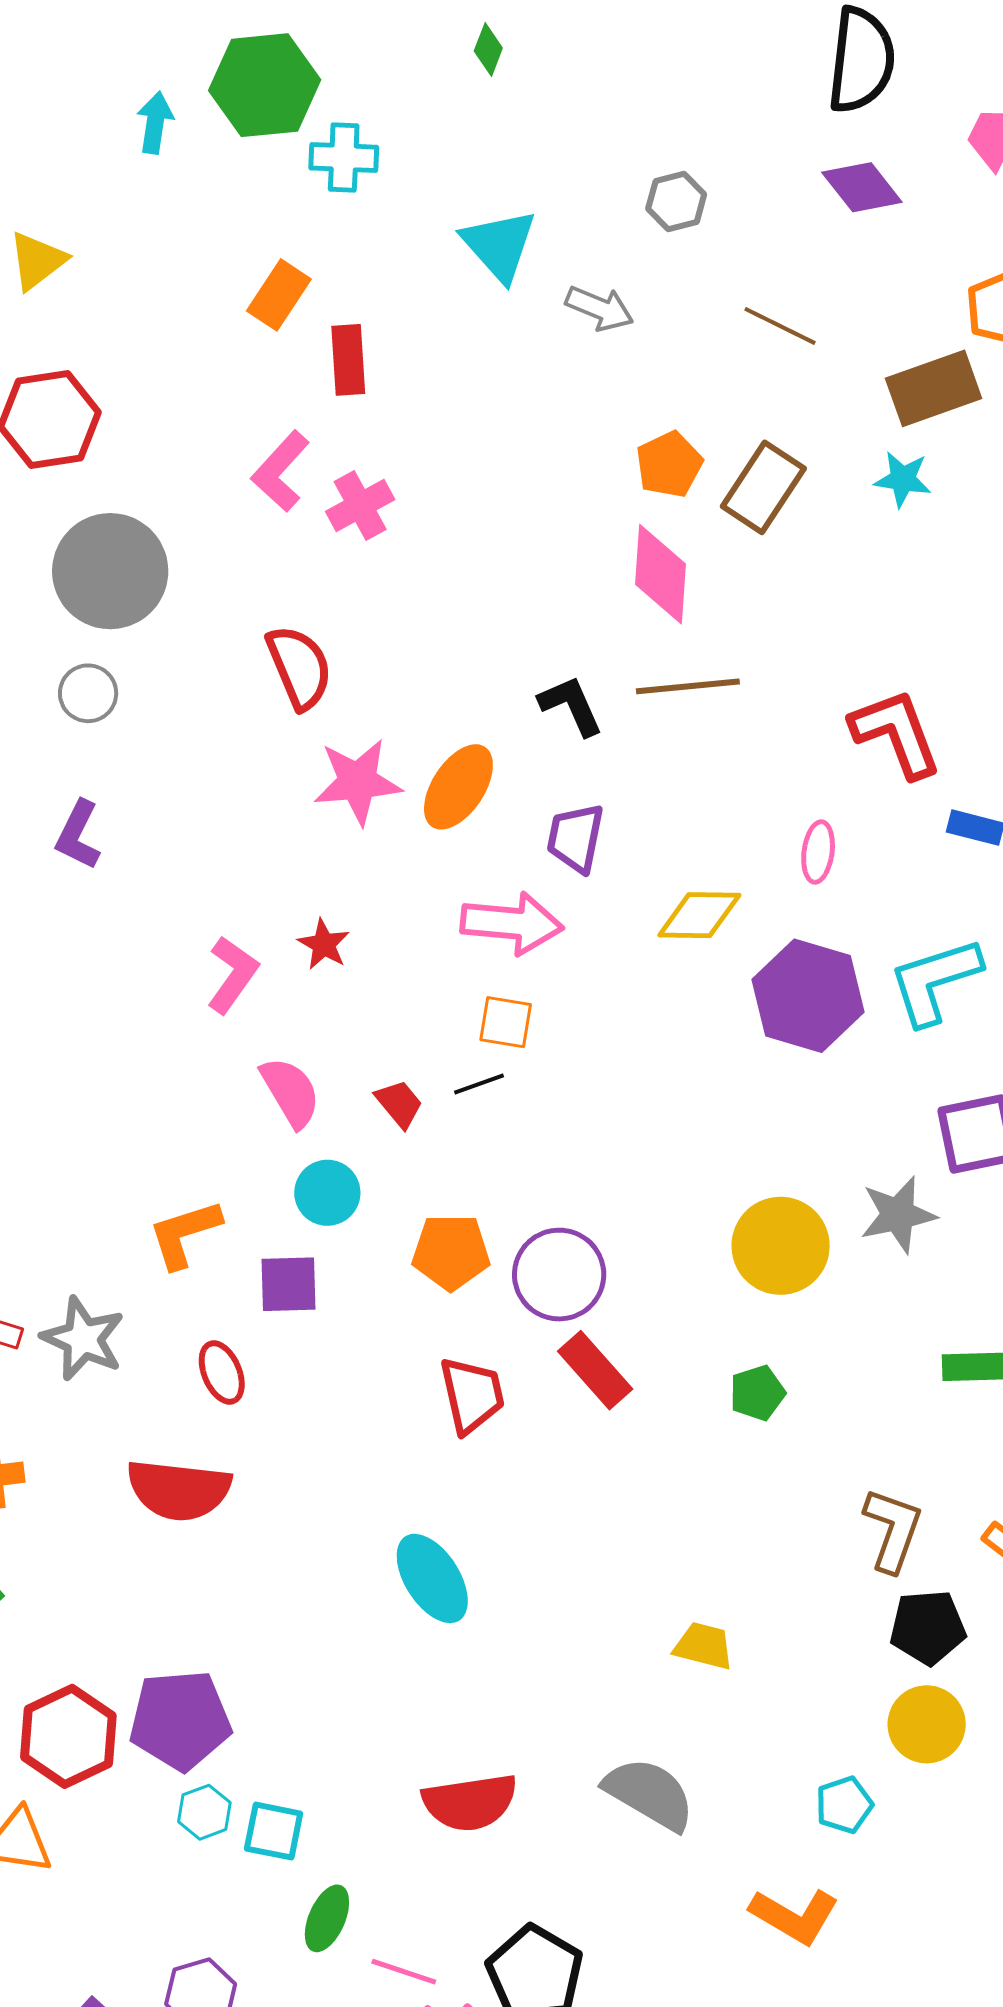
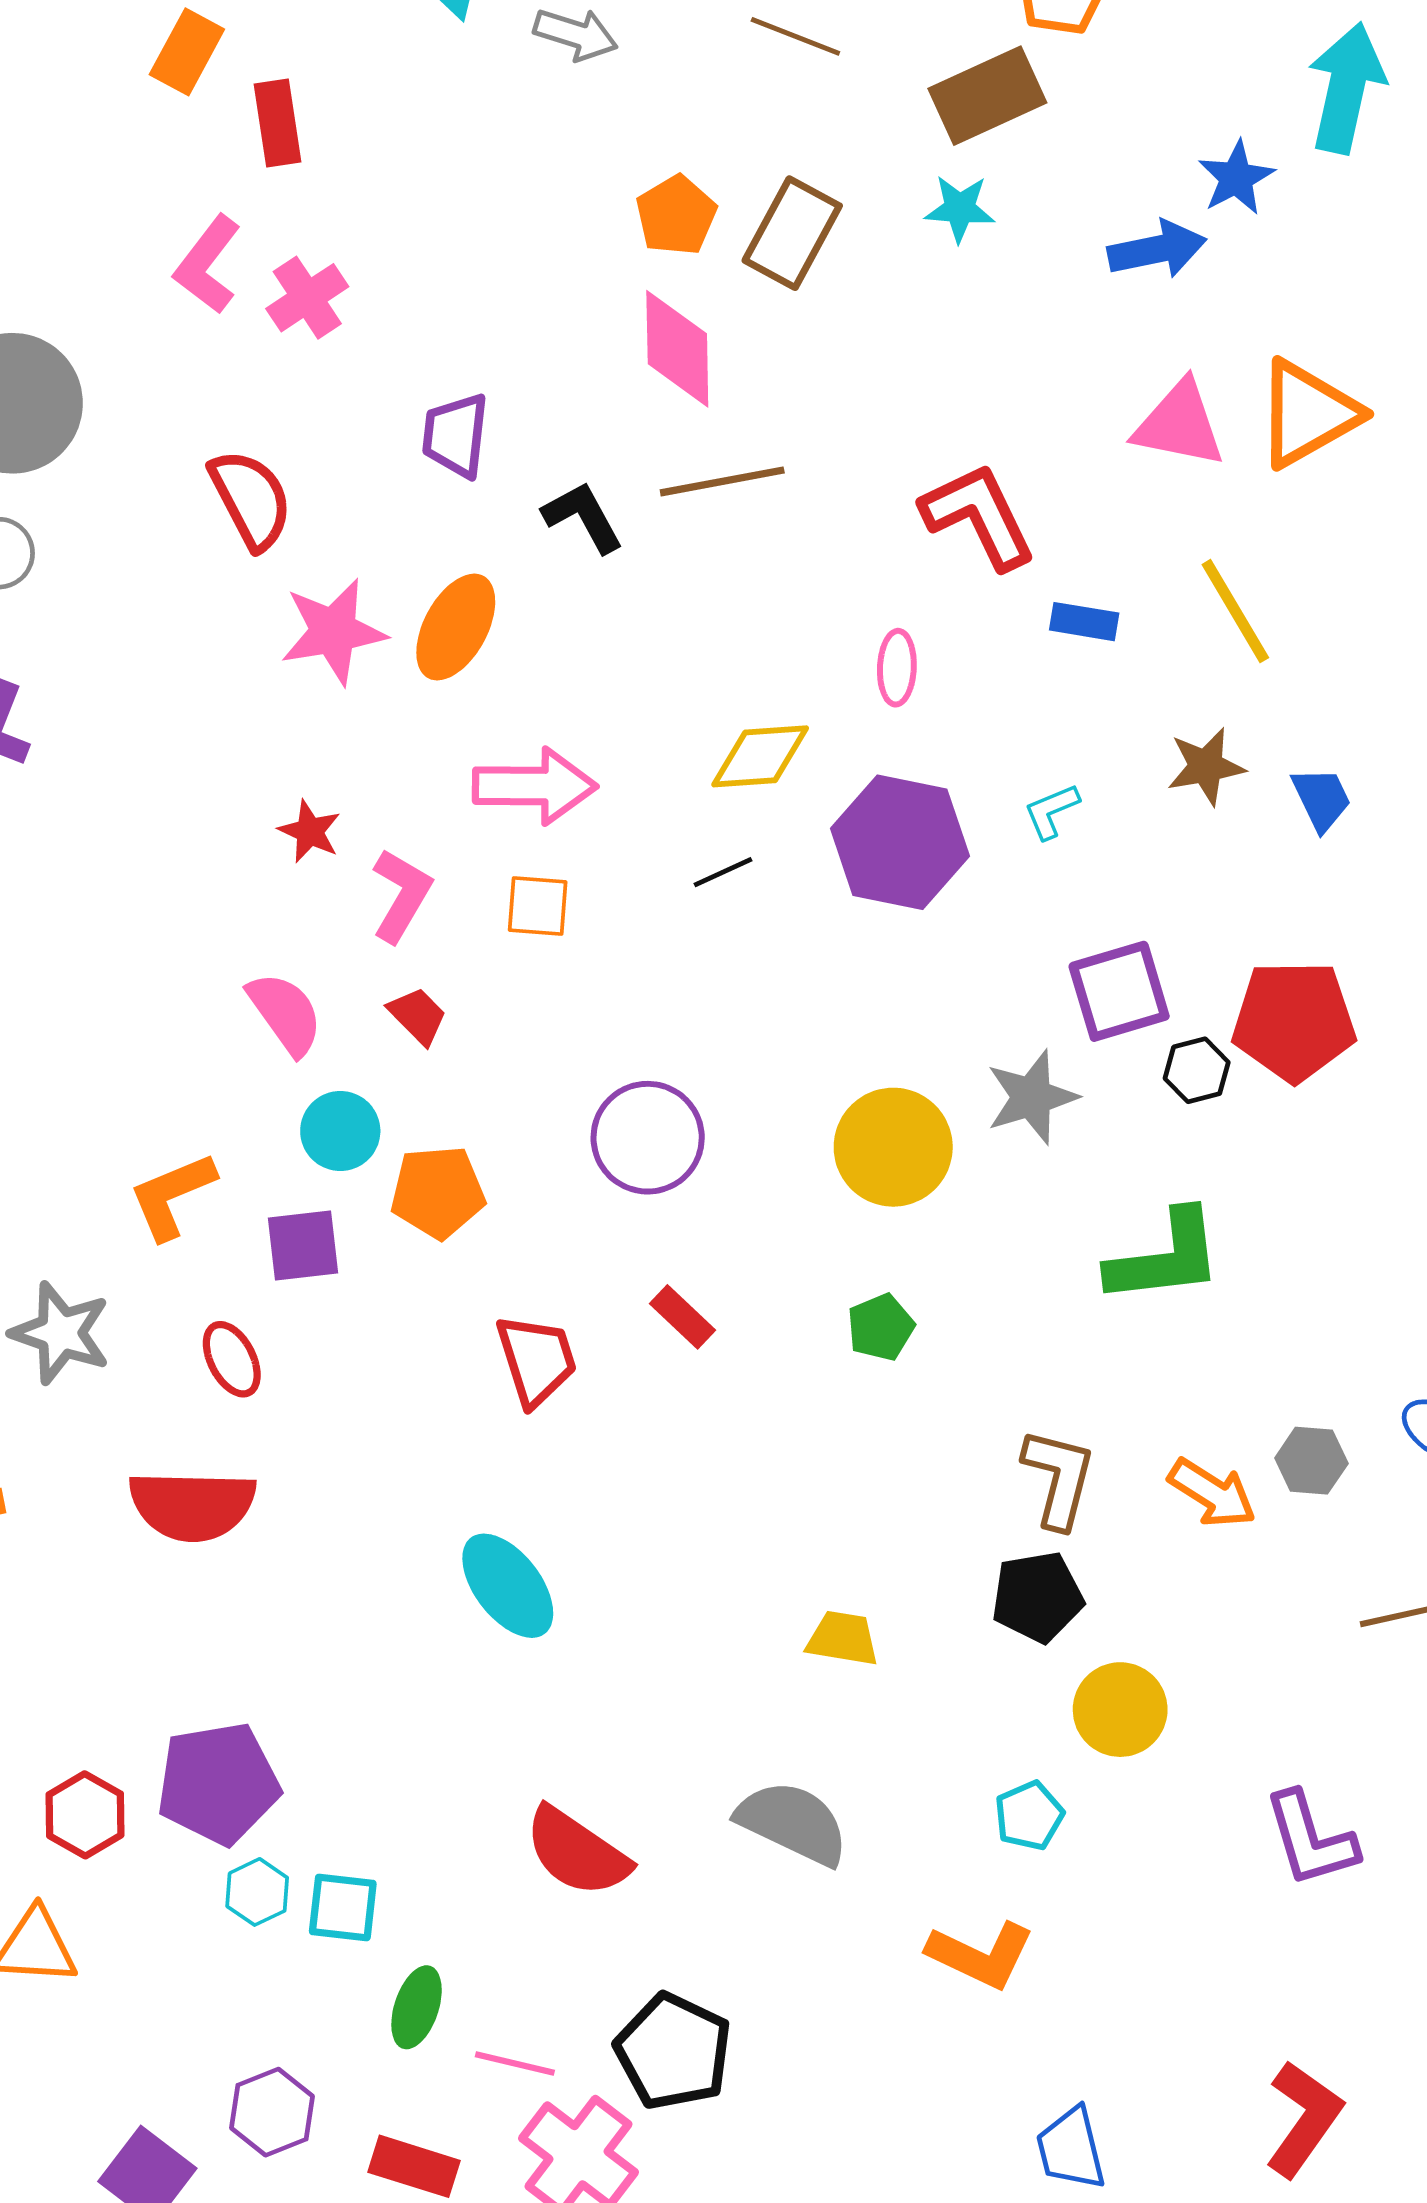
purple trapezoid: (575, 838) -> (456, 435), moved
pink L-shape: (232, 975) -> (401, 895), moved
cyan L-shape: (935, 981) -> (1051, 811), size x0.5
black line: (479, 1084) -> (723, 872), moved
orange pentagon: (451, 1252) -> (438, 1192), moved
purple circle: (559, 1275) -> (648, 1138), moved
red rectangle: (595, 1370) -> (682, 1317), size x0.7
black pentagon: (928, 1627) -> (1037, 1597), moved
red hexagon: (68, 1736) -> (85, 1815), size x0.7
red semicircle: (470, 1802) -> (577, 1852), turned 48

